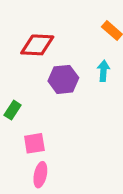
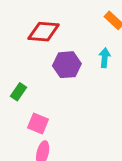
pink square: (34, 143) -> (38, 124), turned 30

